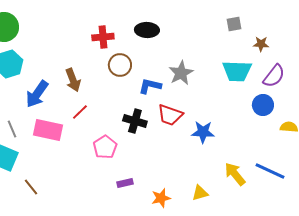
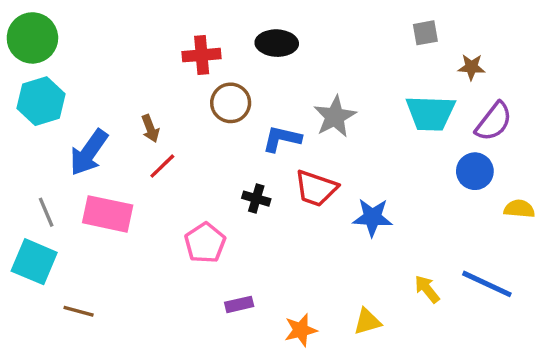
brown arrow: (73, 80) -> (150, 128), size x0.7
red line: (80, 112) -> (162, 166), moved
black cross: (135, 121) -> (256, 199), size x0.7
yellow arrow: (235, 174) -> (427, 289), size x0.7
brown line: (31, 187) -> (79, 311), turned -36

